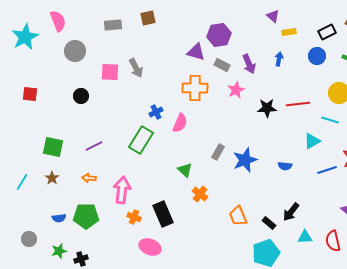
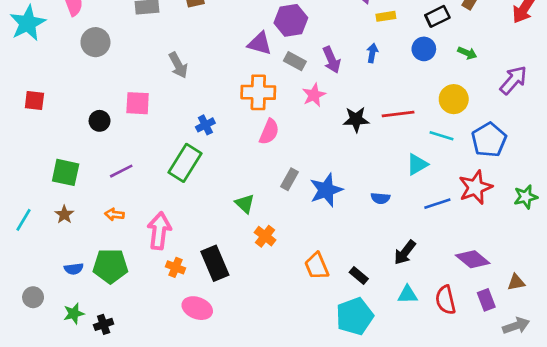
pink square: (110, 72) -> (138, 103), moved
black circle: (81, 96) -> (100, 121), moved
pink semicircle: (180, 123) -> (269, 132), moved
black arrow: (291, 212) -> (405, 252), moved

